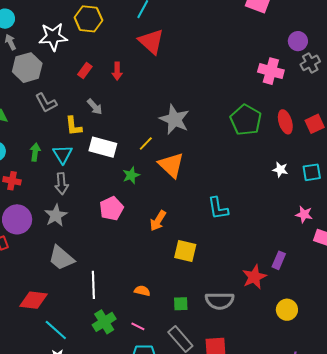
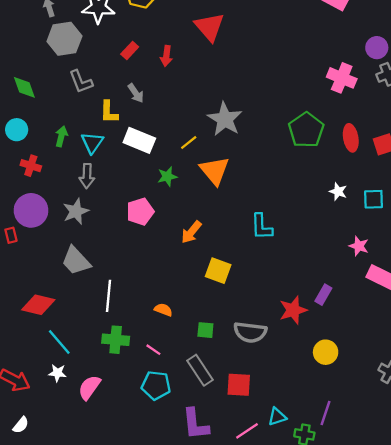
green cross: (104, 322) -> (116, 340), turned 30

